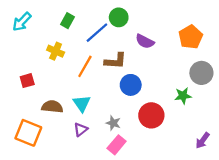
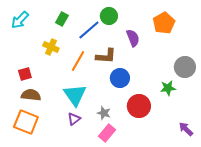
orange pentagon: (191, 37) -> (164, 23), moved
purple semicircle: (145, 41) -> (133, 38), turned -138
cyan triangle: (82, 103) -> (75, 95), size x1.4
brown semicircle: (52, 107) -> (31, 95), moved
purple arrow: (203, 140) -> (186, 129), turned 98

